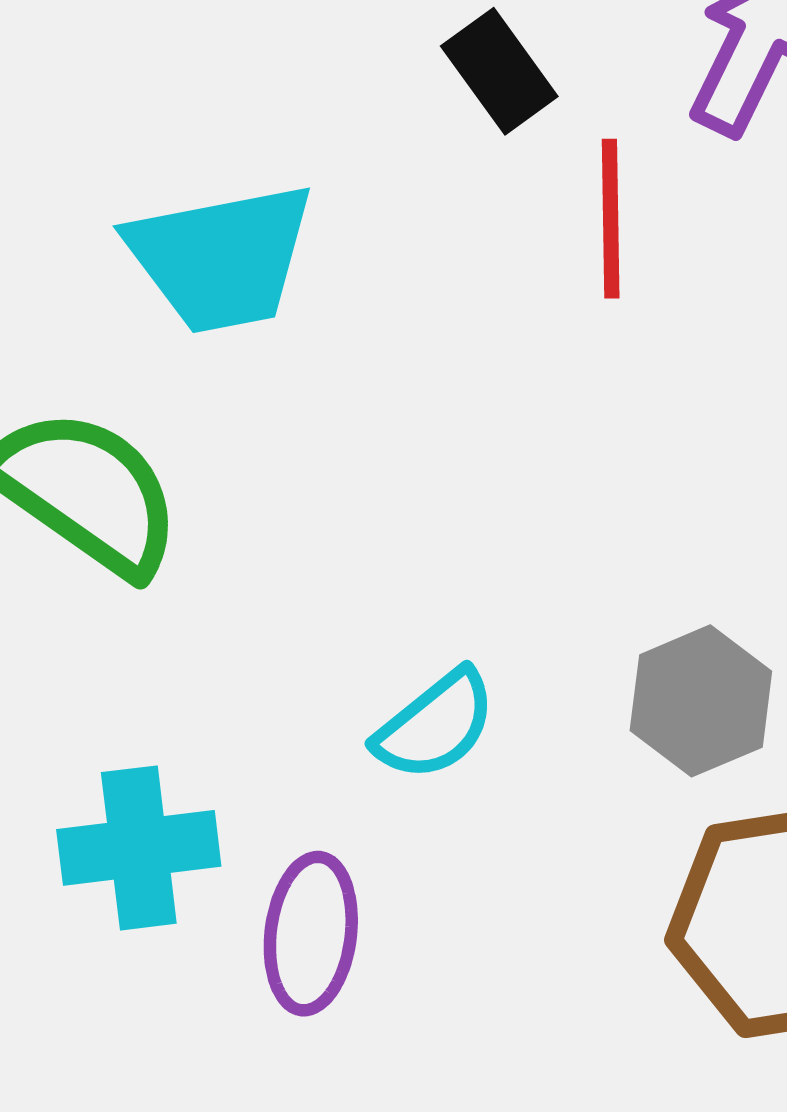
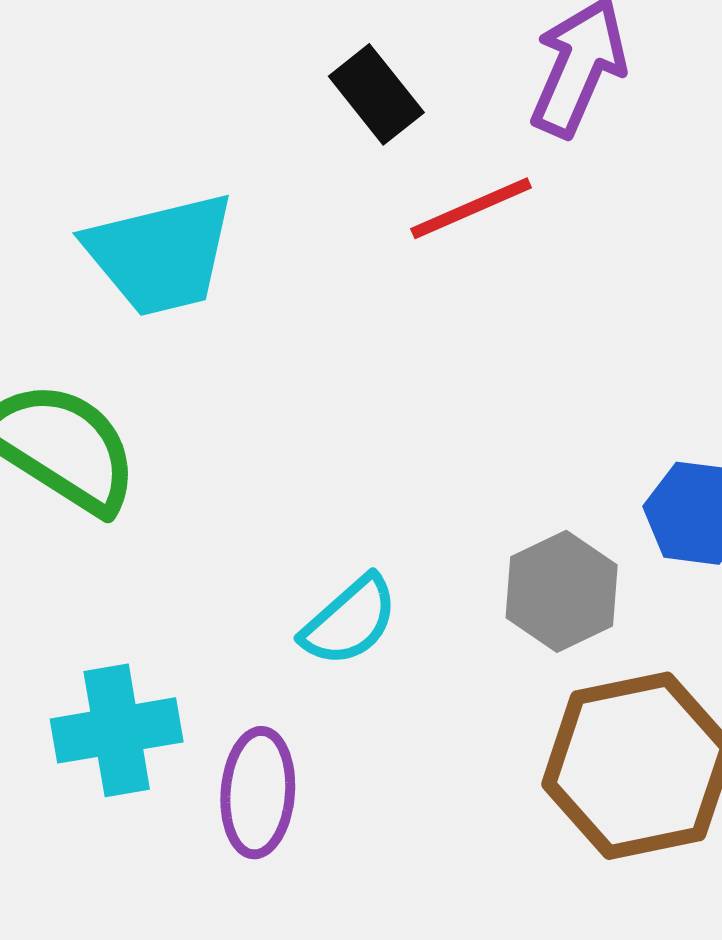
red line: (611, 219) -> (471, 208), turned 70

